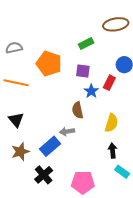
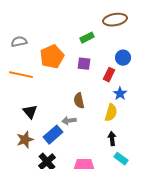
orange pentagon: (49, 64) -> (52, 57), turned 30
blue star: (91, 91) -> (120, 94), moved
black triangle: (16, 120) -> (30, 112), moved

